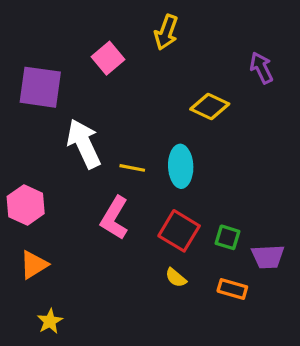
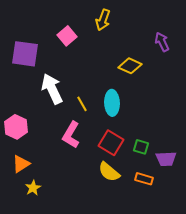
yellow line: (132, 168) -> (82, 104), turned 49
yellow semicircle: (176, 278) -> (109, 172), size x1.6
yellow star: (50, 321) -> (33, 188), moved

